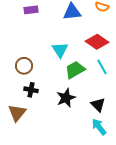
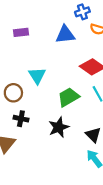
cyan triangle: (60, 50) -> (37, 76), moved

